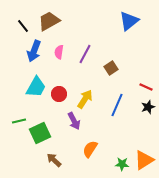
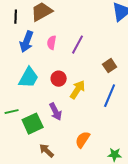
black line: (23, 26) -> (16, 17), turned 40
brown square: (111, 68) -> (110, 66), moved
red circle: (59, 94) -> (59, 79), moved
purple arrow: (74, 121) -> (56, 112), moved

